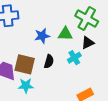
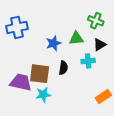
green cross: (87, 19) -> (96, 21), size x0.7
cyan cross: (74, 58) -> (88, 61), turned 32

